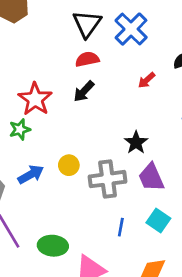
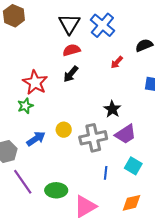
purple trapezoid: (151, 177) -> (126, 134), turned -95

